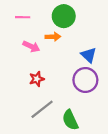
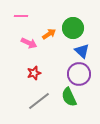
green circle: (64, 16) -> (73, 28), moved
orange arrow: (53, 37) -> (49, 34), turned -32
green semicircle: (70, 120) -> (69, 97), moved

